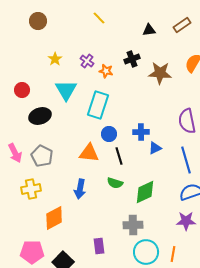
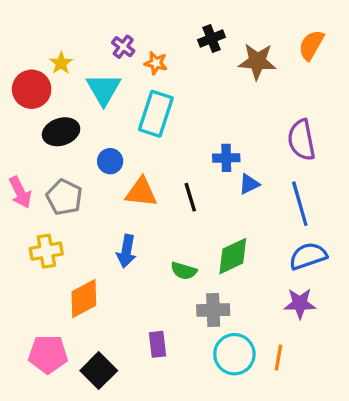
yellow star: (55, 59) -> (61, 63), moved
purple cross: (87, 61) -> (123, 47), moved
orange star: (106, 71) -> (156, 63), moved
red circle: (22, 90) -> (32, 89), size x1.5
blue circle: (109, 134) -> (110, 161), moved
green semicircle: (115, 183) -> (184, 271), moved

